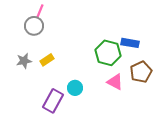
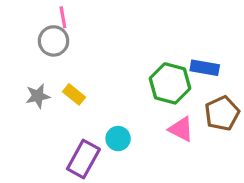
pink line: (40, 11) -> (63, 17), turned -32
yellow rectangle: (47, 60) -> (74, 94), turned 72

